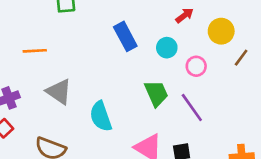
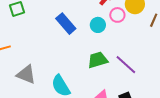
pink circle: (196, 66) -> (117, 15), moved
green trapezoid: (156, 93) -> (98, 60), turned -70

